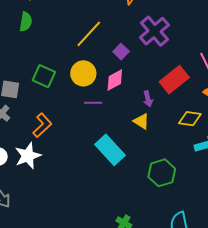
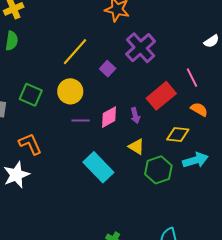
pink diamond: (115, 80) -> (109, 117), moved
yellow triangle: (141, 121) -> (136, 147), moved
orange L-shape: (42, 125) -> (30, 144), turned -70
green hexagon: (162, 173) -> (158, 170), moved

